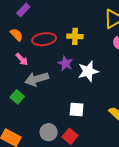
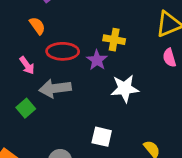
red ellipse: (44, 39) -> (63, 51), moved
pink arrow: (22, 59) -> (27, 65), moved
purple star: (65, 63) -> (97, 60), moved

